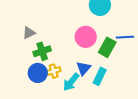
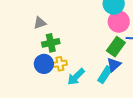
pink circle: (86, 37) -> (119, 22), moved
blue triangle: (84, 68) -> (114, 65), moved

